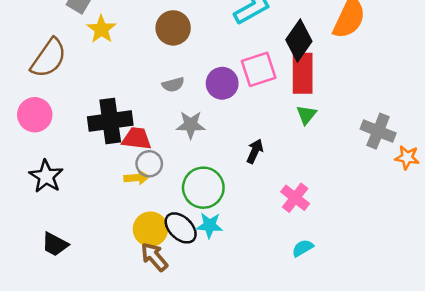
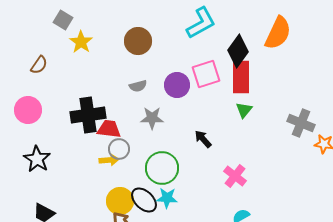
brown semicircle: (49, 58) -> (39, 65), size x0.6
black arrow: (255, 151) -> (203, 139), turned -66

